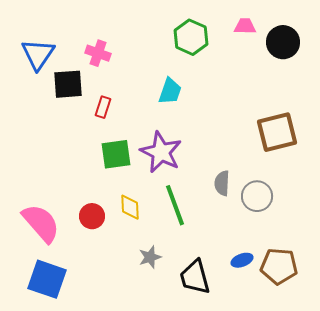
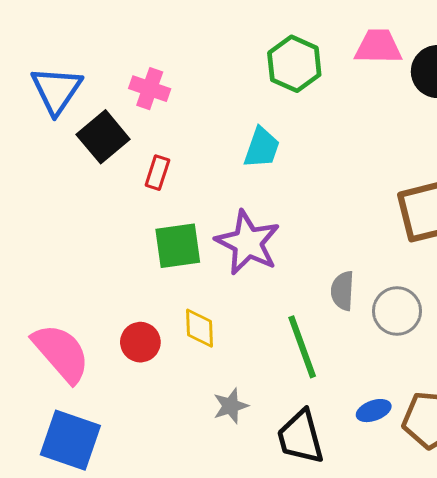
pink trapezoid: (245, 26) -> (378, 47), size x1.4
black square: (68, 84) -> (103, 137), turned -36
green line: (175, 205) -> (302, 347), moved

